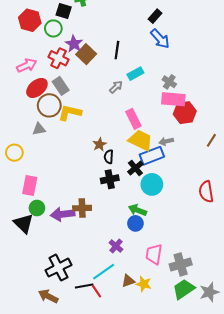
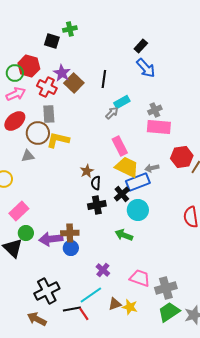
red hexagon: (30, 20) -> (29, 66), moved
green circle: (53, 28) -> (15, 73), moved
gray cross: (169, 82) -> (155, 110), turned 32
gray rectangle: (61, 86) -> (49, 114), turned 30
gray arrow: (116, 87) -> (112, 113), moved
red ellipse: (37, 88) -> (15, 121), moved
red hexagon: (185, 113) -> (182, 157), moved
pink rectangle: (30, 185) -> (19, 211), turned 36
blue circle: (135, 223) -> (71, 248), moved
pink trapezoid: (154, 254) -> (140, 278), turned 100

